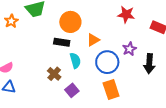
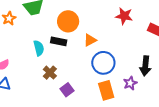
purple star: (129, 49) -> (130, 83), moved
cyan semicircle: (75, 60) -> (39, 48), moved

